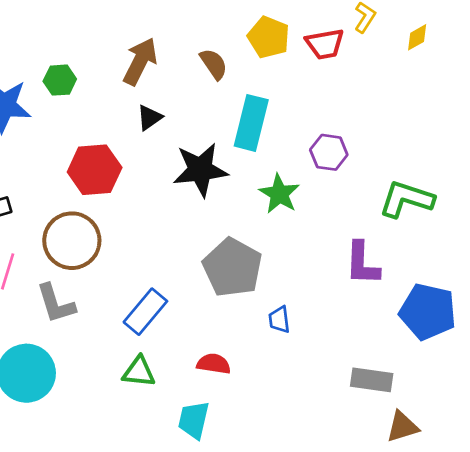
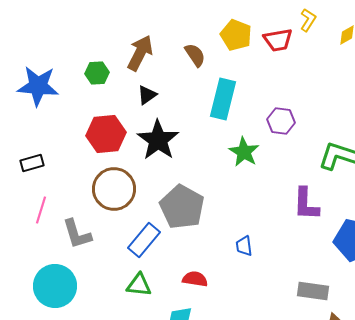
green hexagon: (60, 80) -> (97, 73), moved
black star: (200, 170) -> (158, 140), moved, turned -30
brown circle: (72, 241) -> (114, 189), moved
gray pentagon: (232, 267) -> (182, 207), moved

